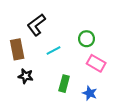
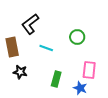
cyan line: (53, 50) -> (46, 48), turned 48
pink rectangle: (96, 63) -> (89, 70), moved, turned 66

